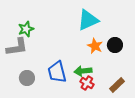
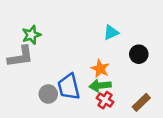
cyan triangle: (88, 20) -> (111, 32), moved, size x0.6
orange star: (95, 46) -> (100, 69), moved
gray circle: (27, 78) -> (48, 94), moved

